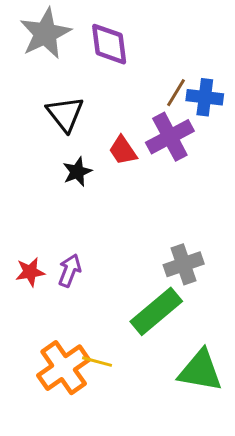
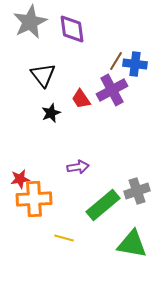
gray cross: (184, 264) -> (137, 191), moved
purple arrow: (70, 270) -> (78, 167), moved, turned 60
orange cross: (64, 368) -> (34, 199), moved, turned 32

